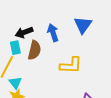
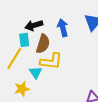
yellow L-shape: (71, 65) -> (51, 61), moved
cyan triangle: (15, 83) -> (36, 73), moved

